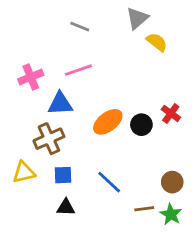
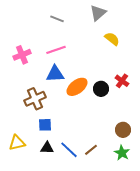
yellow semicircle: (157, 42) -> (112, 39), moved
blue triangle: (60, 104) -> (55, 74), moved
yellow triangle: (24, 172) -> (17, 143), moved
blue line: (109, 182) -> (69, 150), moved
brown line: (144, 209) -> (91, 150), moved, turned -32

